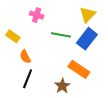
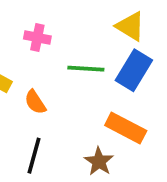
yellow triangle: (88, 15) -> (130, 26), turned -36
orange semicircle: (25, 57) -> (35, 102), moved

